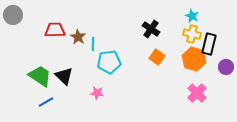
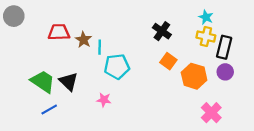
orange hexagon: (194, 59) -> (194, 76), moved
purple circle: (226, 67) -> (225, 72), moved
pink cross: (197, 93) -> (211, 113), moved

